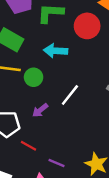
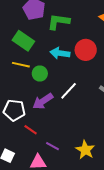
red circle: (87, 26) -> (86, 50), moved
purple arrow: (40, 110) -> (43, 101), size x1.5

